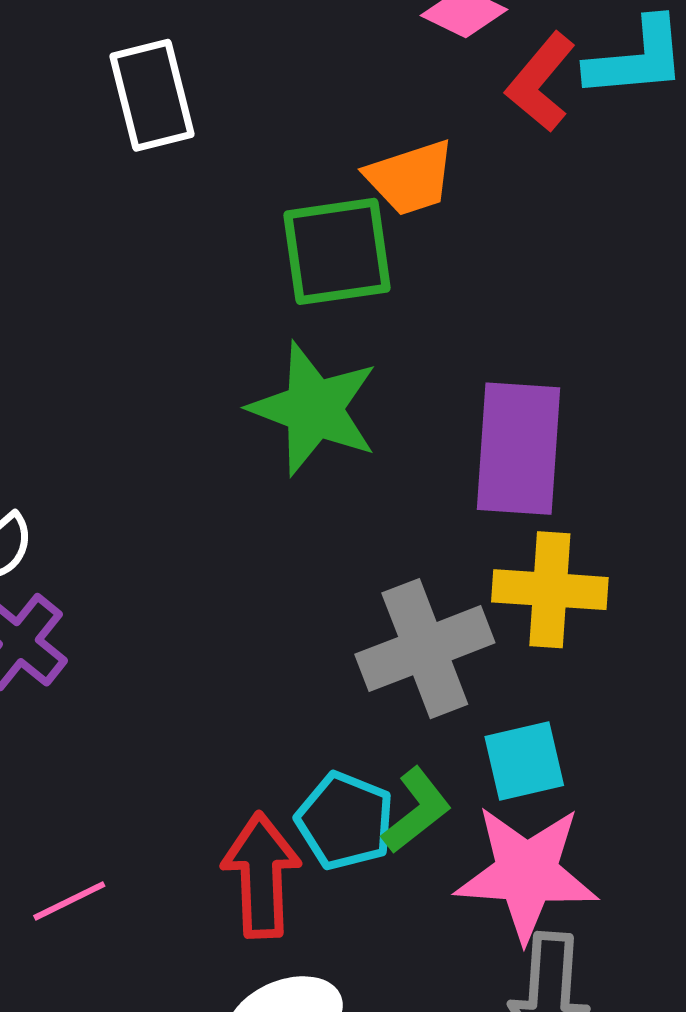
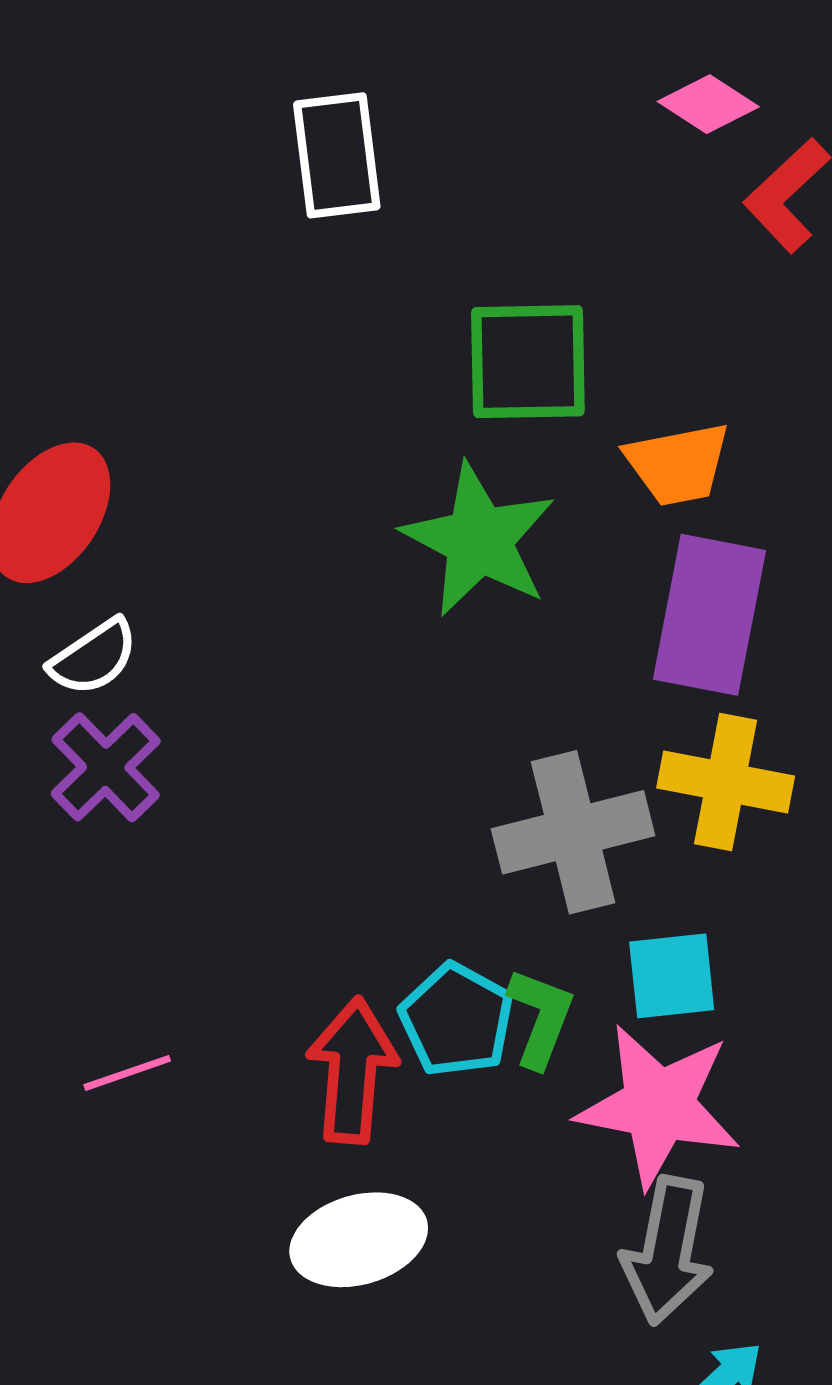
orange trapezoid: (410, 178) -> (678, 464), moved
green L-shape: (416, 810) -> (541, 1018), turned -38

